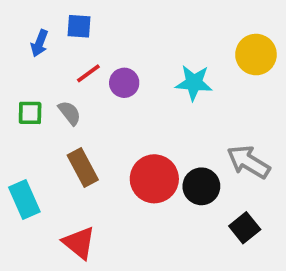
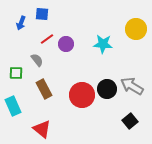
green square: (30, 113) -> (16, 73), moved
black circle: (201, 186) -> (107, 89), moved

